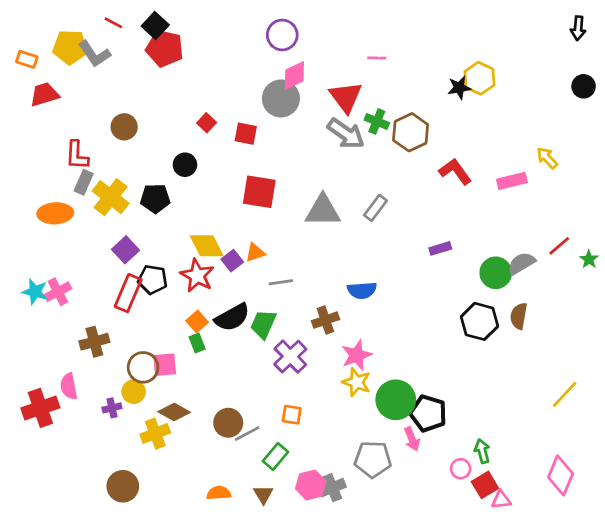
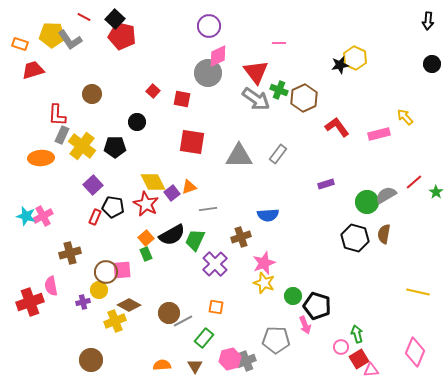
red rectangle: (128, 293) -> (95, 217), size x0.6
yellow line: (565, 394) -> (418, 292), turned 60
green circle: (396, 400) -> (293, 296), size x0.6

